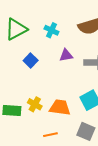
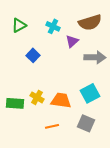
green triangle: (16, 29) -> (19, 25), size x0.7
purple triangle: (66, 55) -> (72, 41), moved, turned -32

